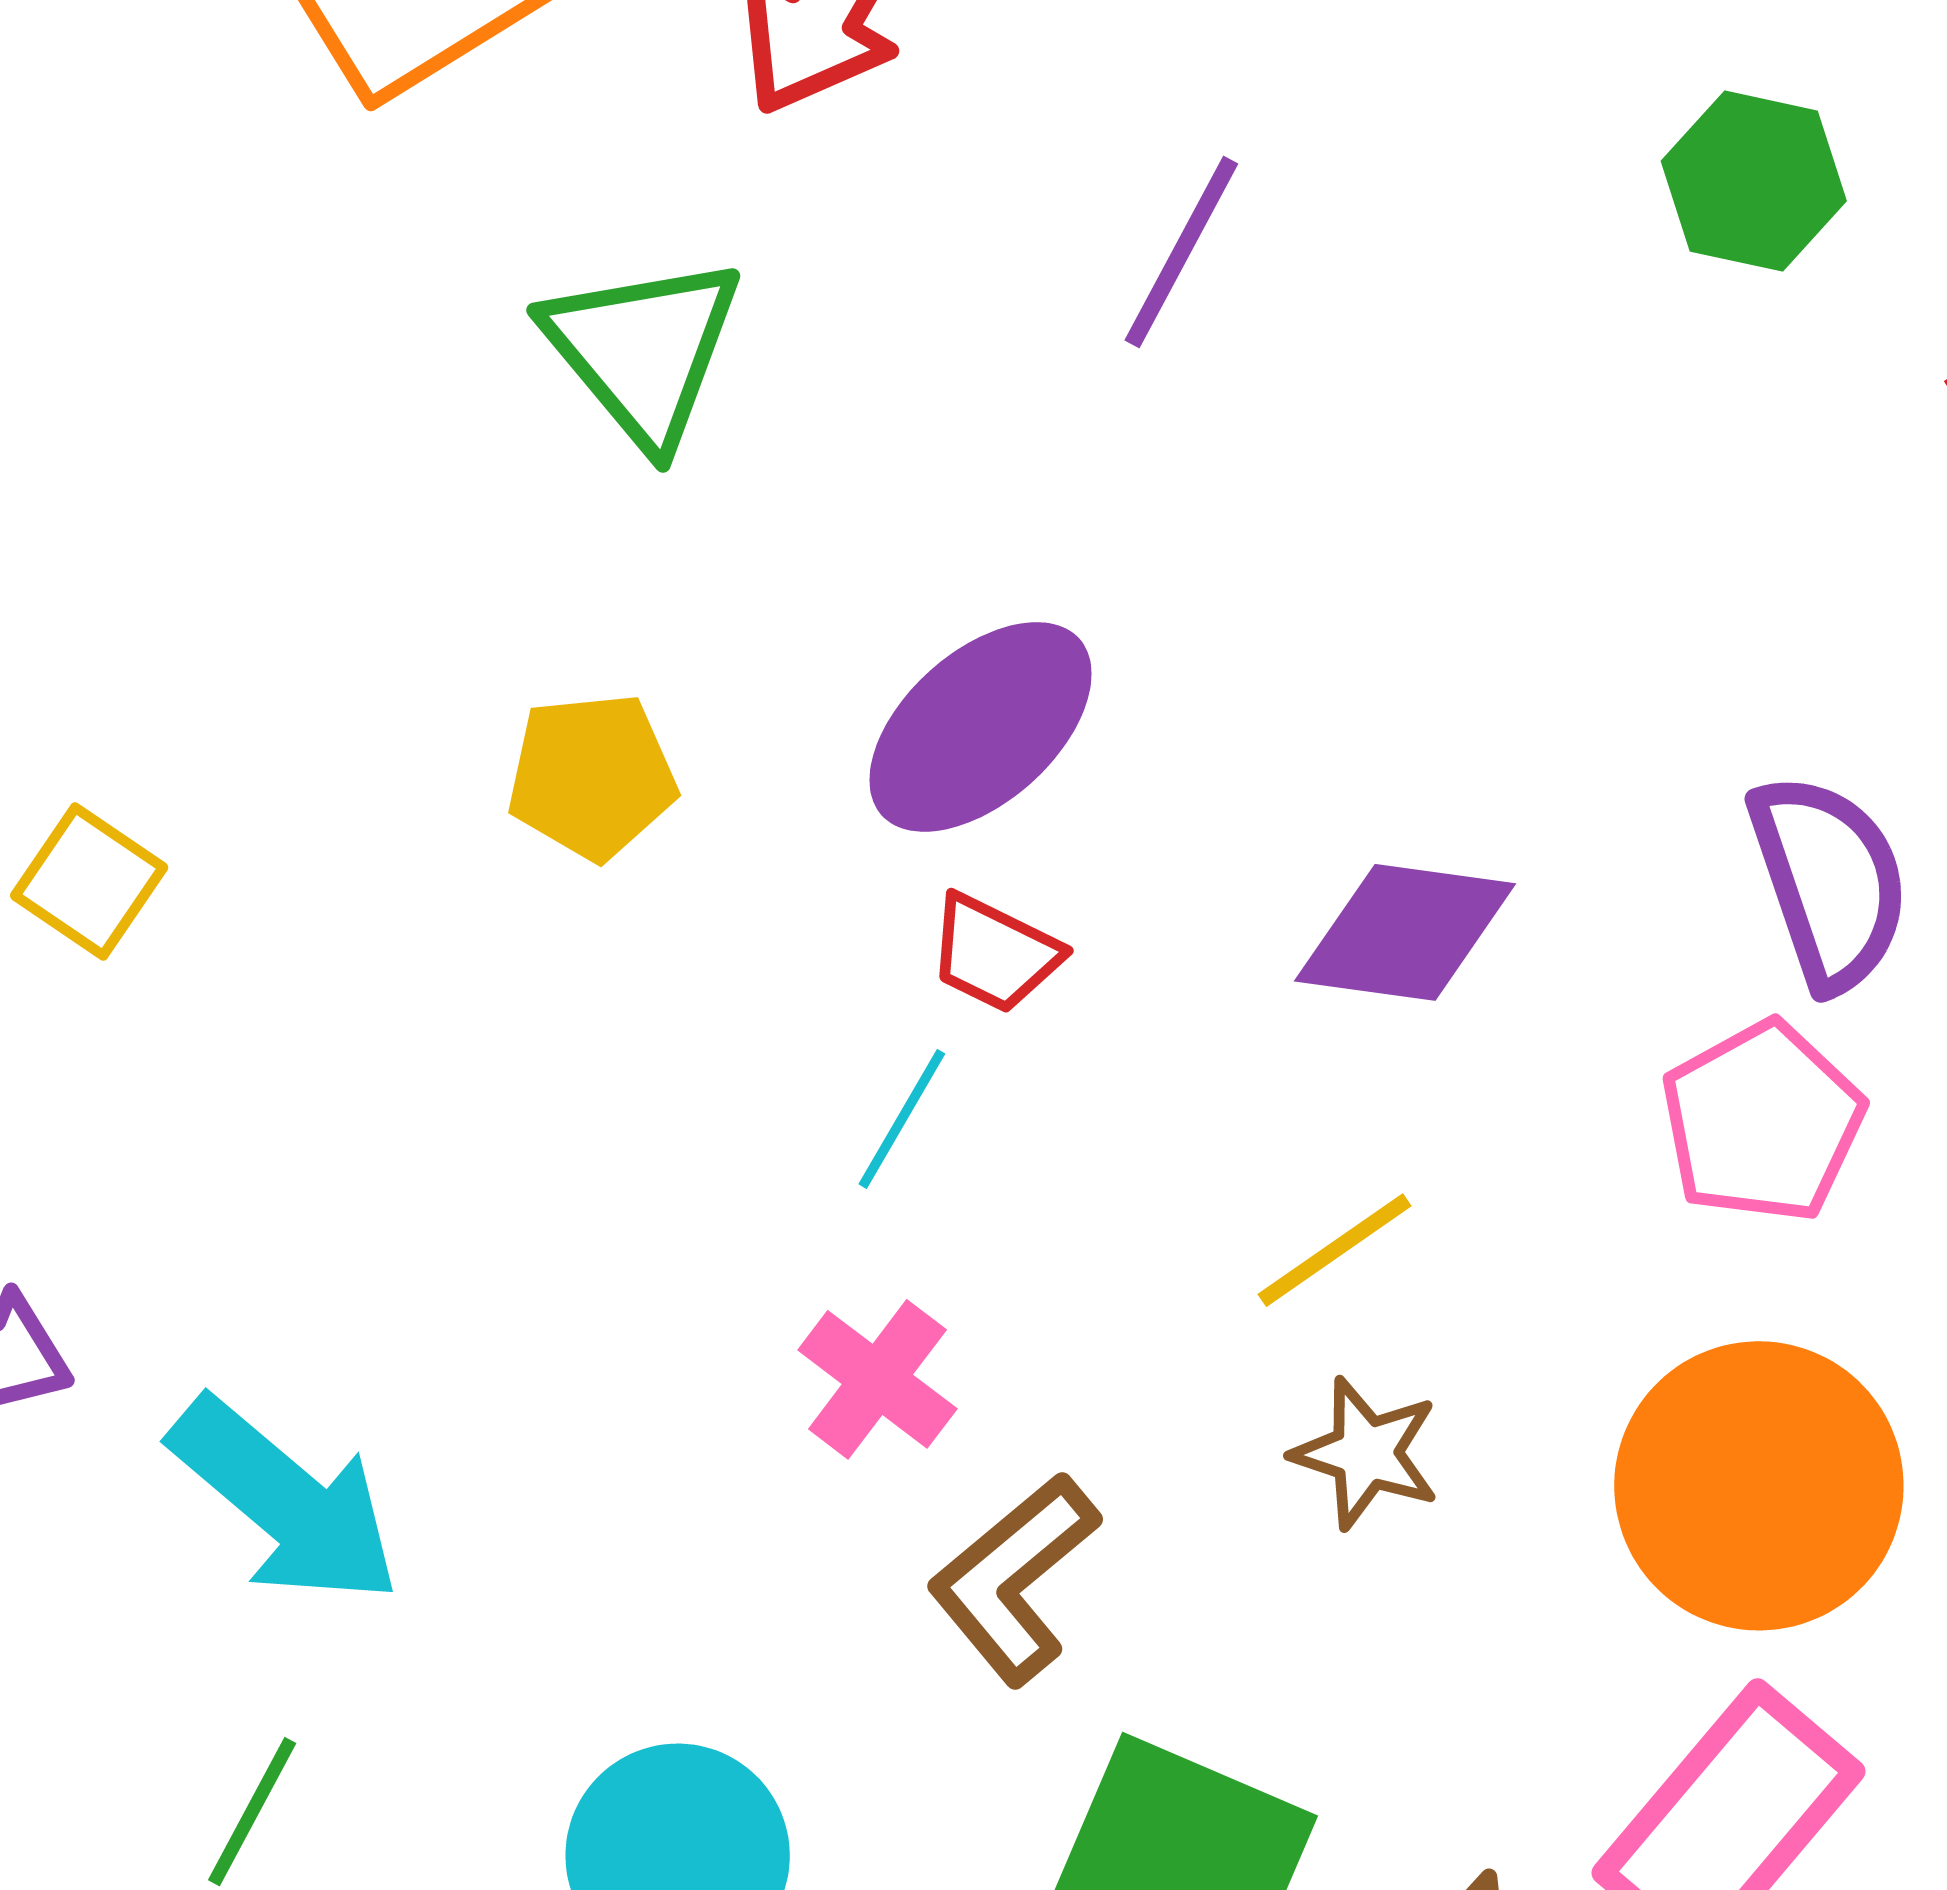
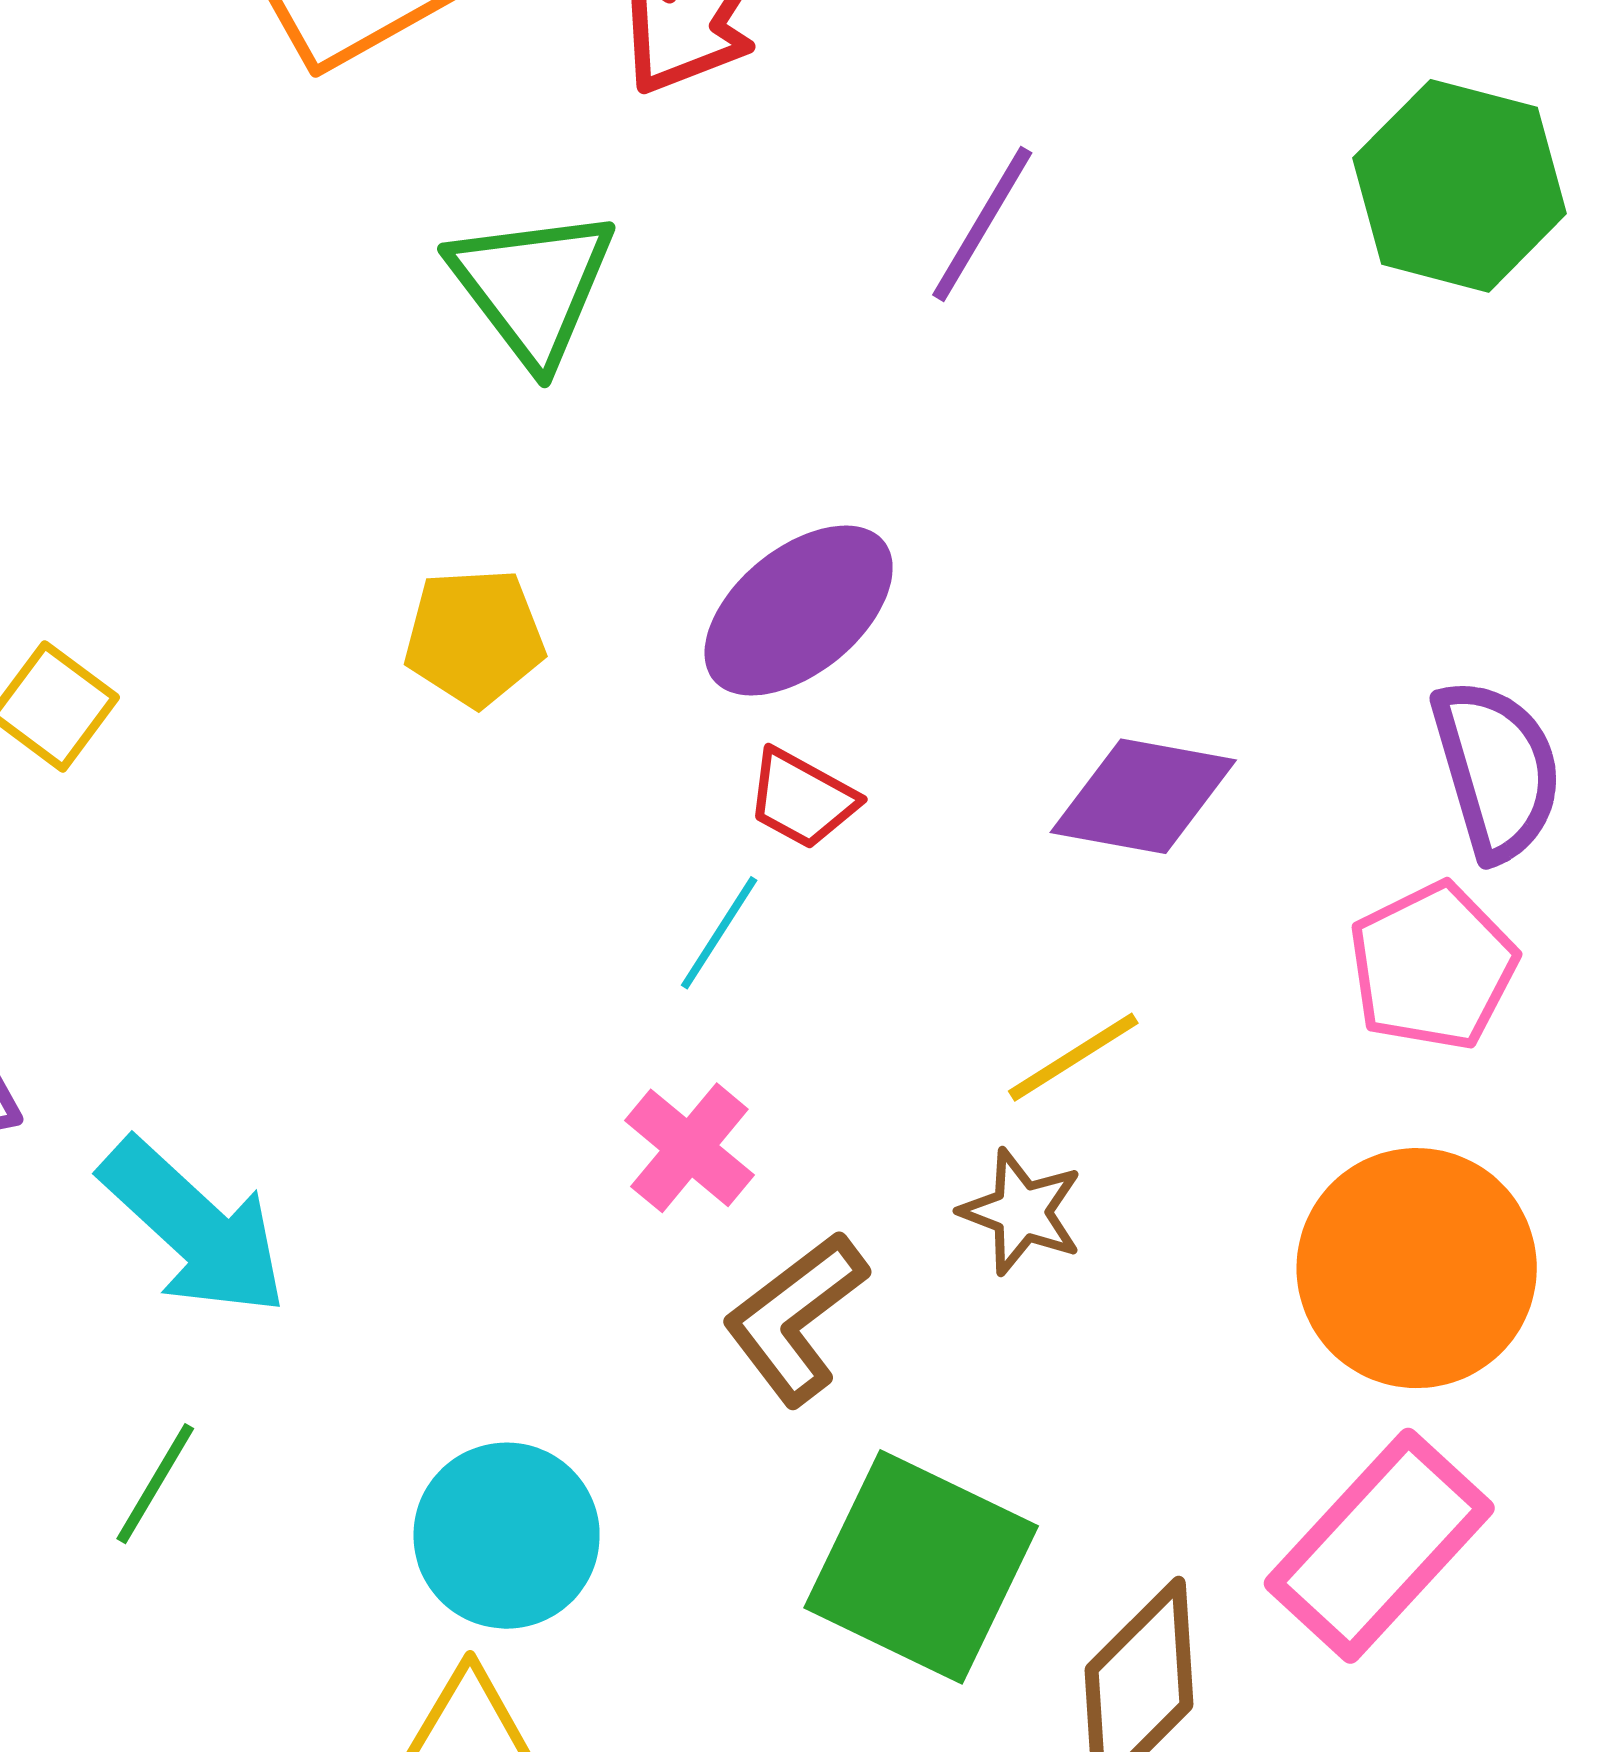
green hexagon: (1754, 181) -> (1460, 186), size x1.4
brown star: (1366, 1453) -> (1021, 1212), moved

